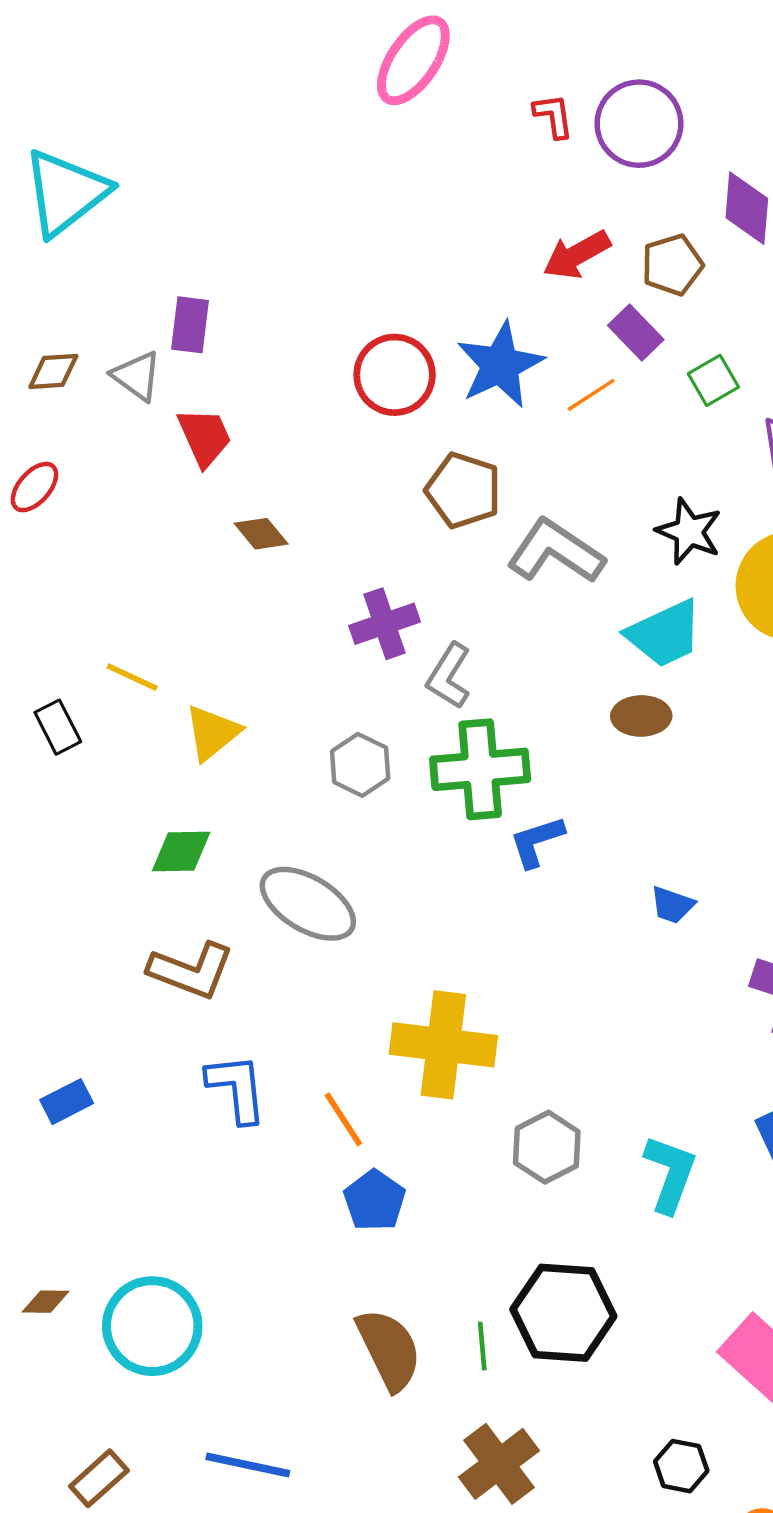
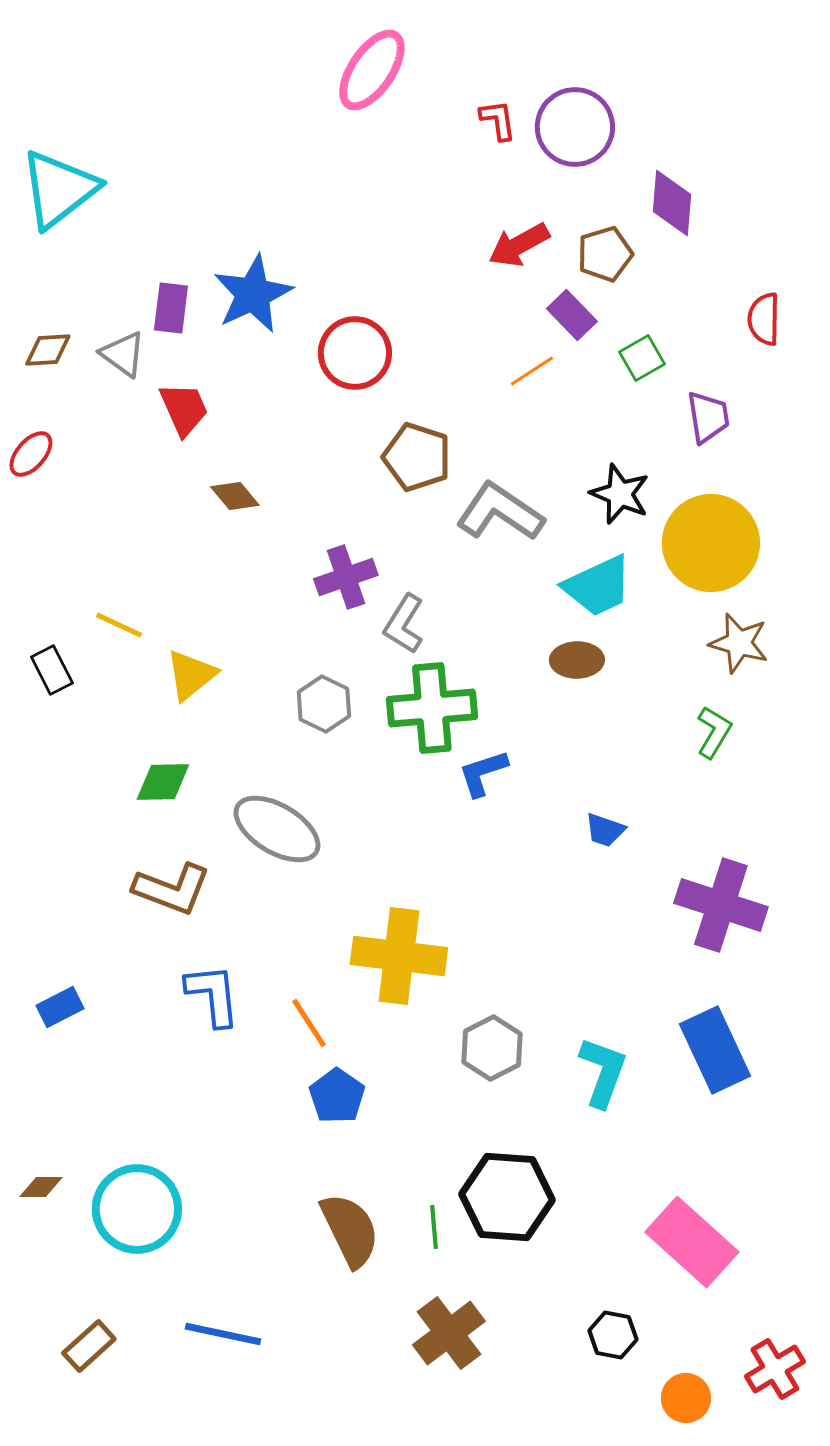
blue star: (500, 365) -> (253, 294), moved

